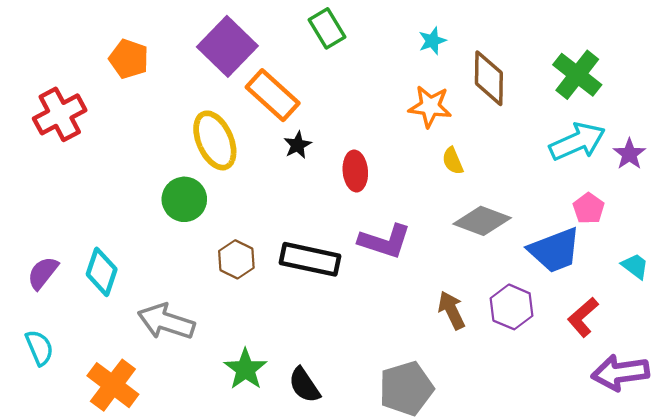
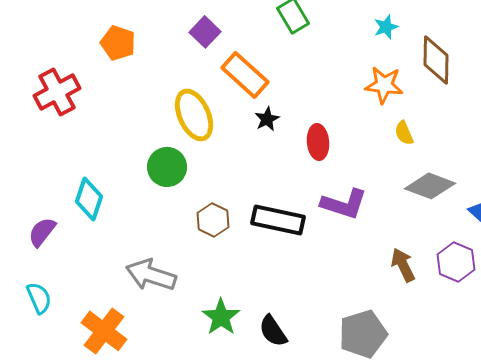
purple square: (227, 46) -> (205, 32), size x0.6
cyan diamond: (102, 272) -> (89, 199), moved

